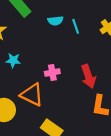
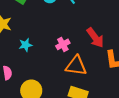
orange triangle: (32, 95) -> (76, 66), moved

